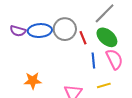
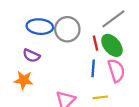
purple semicircle: (18, 31) -> (31, 56), moved
red line: (83, 38) -> (96, 43), moved

